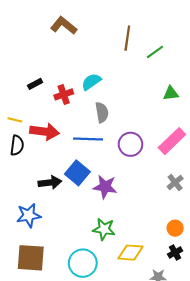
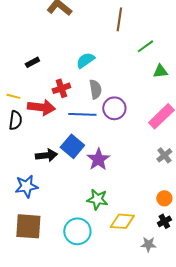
green line: (155, 52) -> (145, 46), moved
red cross: (64, 94) -> (61, 88), moved
purple circle: (131, 144) -> (114, 108), moved
purple star: (105, 187) -> (98, 159), turned 30

